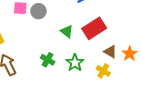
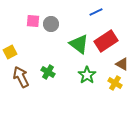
green triangle: (67, 31) -> (79, 44), size x1.5
green cross: (48, 60) -> (48, 72), moved

